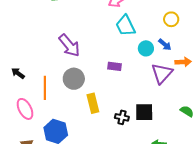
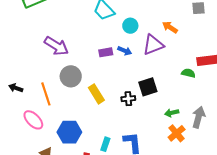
blue arrow: (165, 45) -> (125, 51), moved
orange arrow: (183, 62) -> (170, 27), turned -126
purple triangle: (162, 73) -> (153, 45), turned 45

